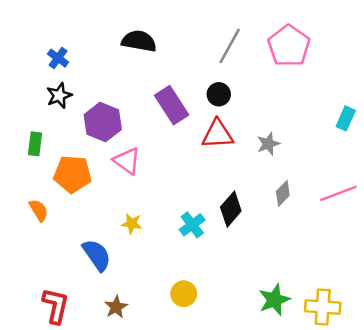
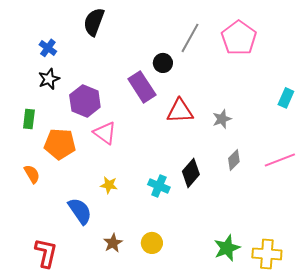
black semicircle: (139, 41) -> (94, 22), moved, turned -80
black circle: (219, 94) -> (163, 63), moved
cyan cross: (192, 225) -> (159, 186), turned -30
brown star: (116, 307) -> (113, 243), moved

